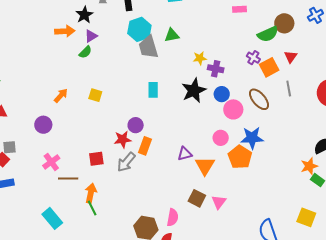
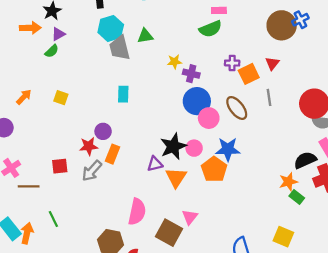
brown circle: (284, 23) -> (282, 25), moved, size x1.4
green semicircle: (268, 34) -> (210, 29), moved
purple cross: (253, 58) -> (232, 63), turned -32
black star: (194, 90) -> (173, 146), moved
blue circle: (222, 94) -> (197, 101), size x1.6
orange arrow: (91, 193) -> (27, 233), moved
brown square: (197, 198) -> (169, 233), moved, size x1.4
pink semicircle: (173, 217) -> (137, 212), moved, size x1.4

